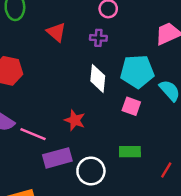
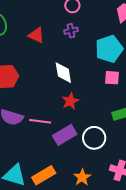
white diamond: (98, 78) -> (63, 73), moved
red star: (75, 120) -> (70, 101), turned -30

